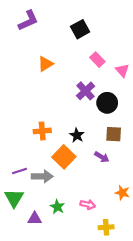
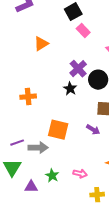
pink rectangle: (97, 60) -> (83, 31), moved
orange cross: (42, 131) -> (28, 97), moved
black star: (77, 135) -> (70, 89), moved
orange square: (64, 157) -> (58, 130), turned -30

